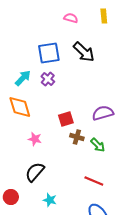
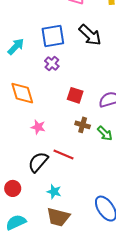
cyan arrow: (23, 78) -> (16, 47), moved
red square: (66, 119) -> (75, 95), moved, turned 35
red line: (94, 181) -> (64, 155), moved

